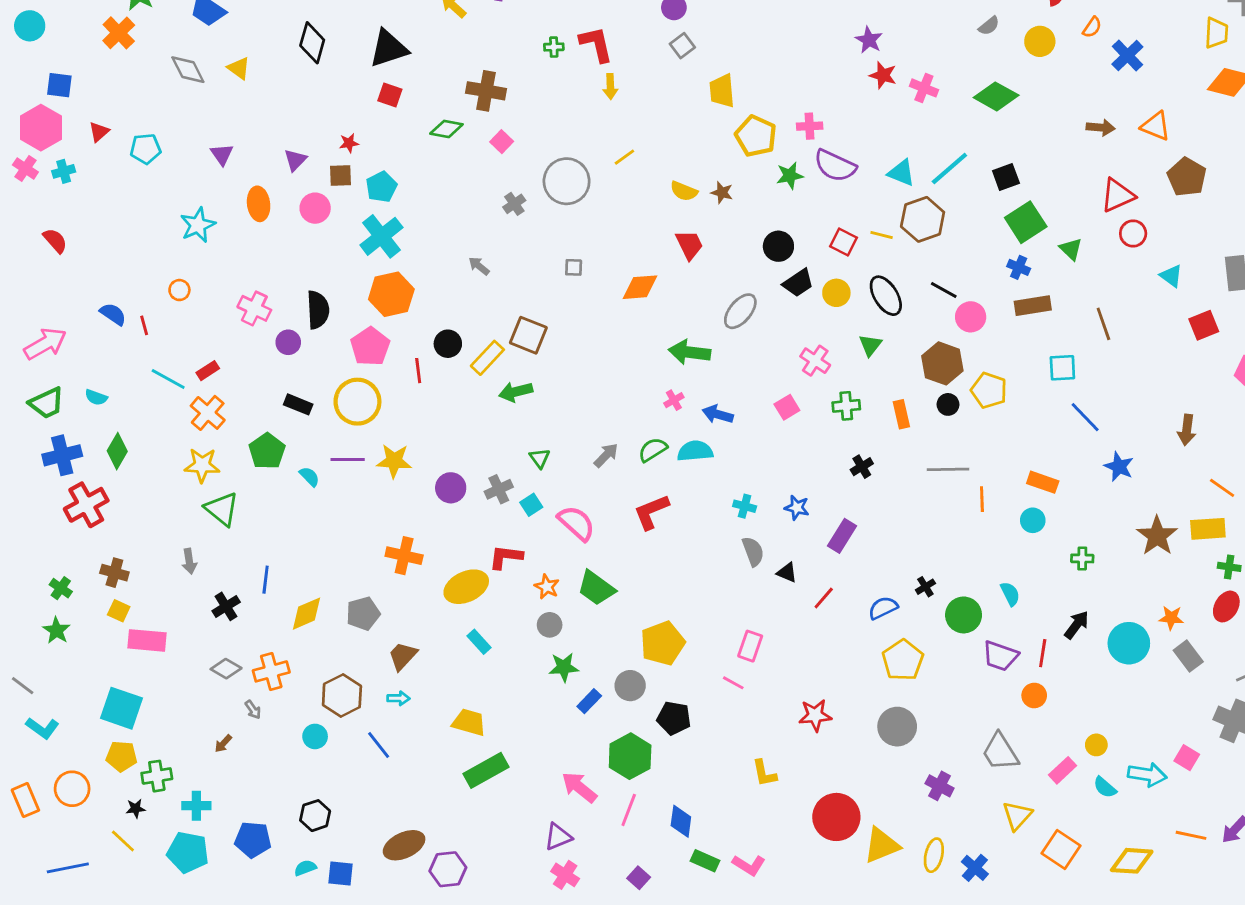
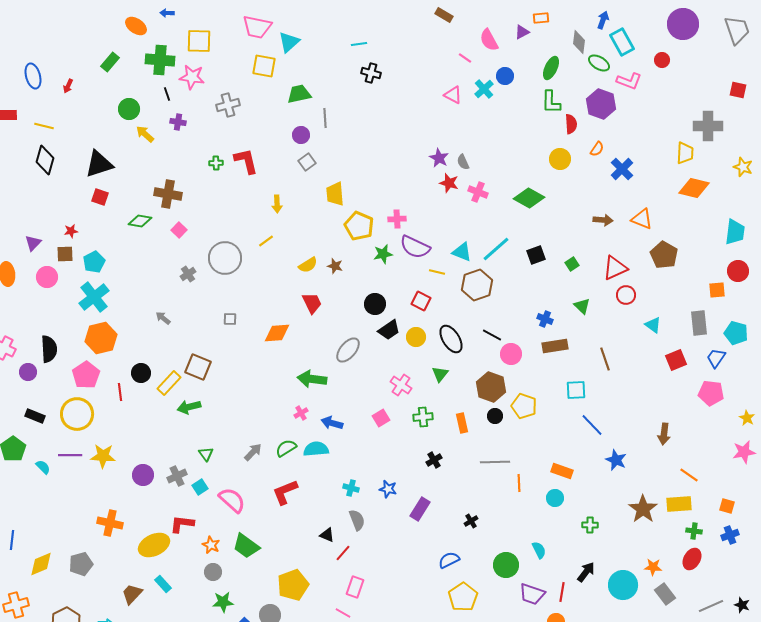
gray semicircle: (989, 26) -> (463, 162), moved, turned 105
yellow arrow: (610, 87) -> (277, 204), moved
yellow semicircle: (684, 191) -> (308, 265), turned -54
green square: (1026, 222) -> (572, 264), moved, size x0.5
yellow line: (882, 235) -> (437, 272), moved
black triangle: (787, 573) -> (327, 535), moved
black cross: (925, 587) -> (471, 521), moved
red line: (824, 598) -> (343, 553), moved
brown trapezoid: (403, 656) -> (132, 594), moved

